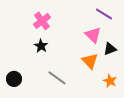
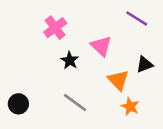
pink triangle: (93, 35) -> (101, 46), moved
black star: (41, 46) -> (70, 60), moved
orange star: (110, 81) -> (130, 106), moved

